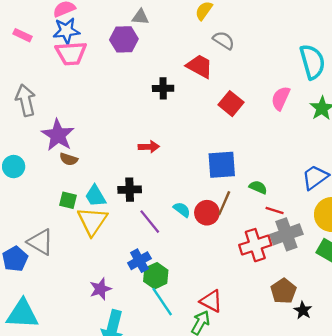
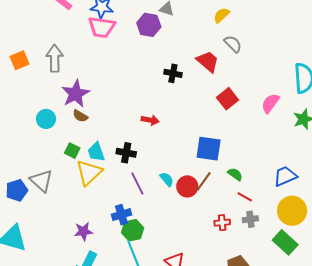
cyan circle: (14, 167) -> (46, 119), moved
gray cross: (286, 234) -> (250, 219), size x0.6
red cross: (255, 245) -> (222, 223), size x0.6

